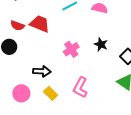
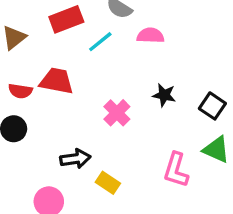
pink L-shape: (80, 87) -> (176, 170), moved
yellow rectangle: (51, 93) -> (108, 183), moved

